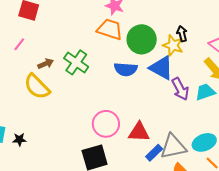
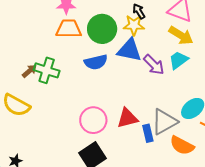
brown arrow: (46, 64) -> (29, 71), moved
blue rectangle: (154, 153) -> (148, 133), turned -42

